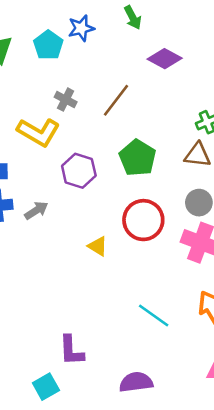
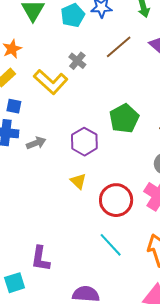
brown line: (116, 100) -> (119, 47), moved
purple hexagon: (79, 171) -> (84, 142), moved
red circle: (143, 220) -> (116, 200), moved

